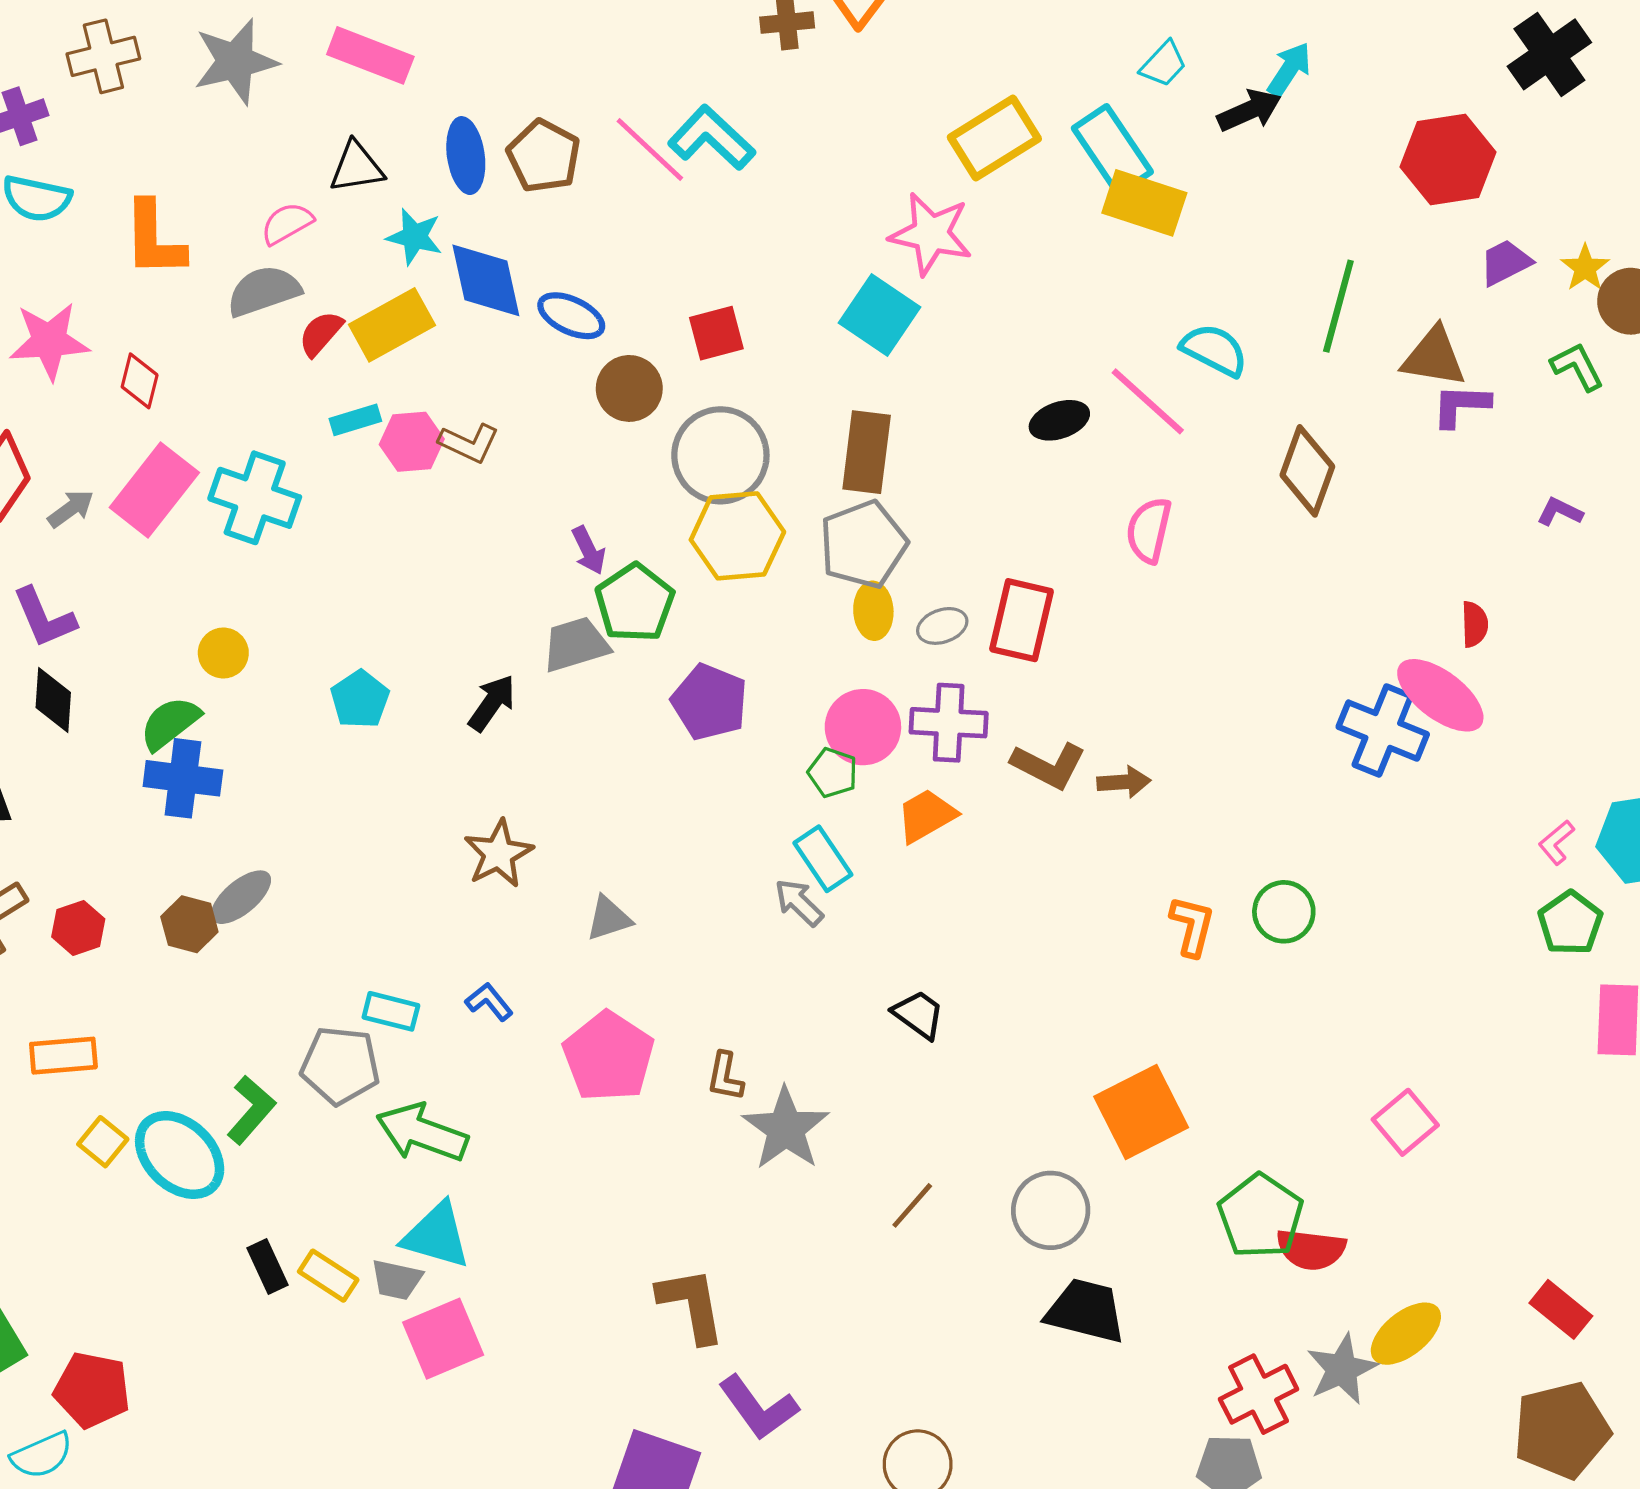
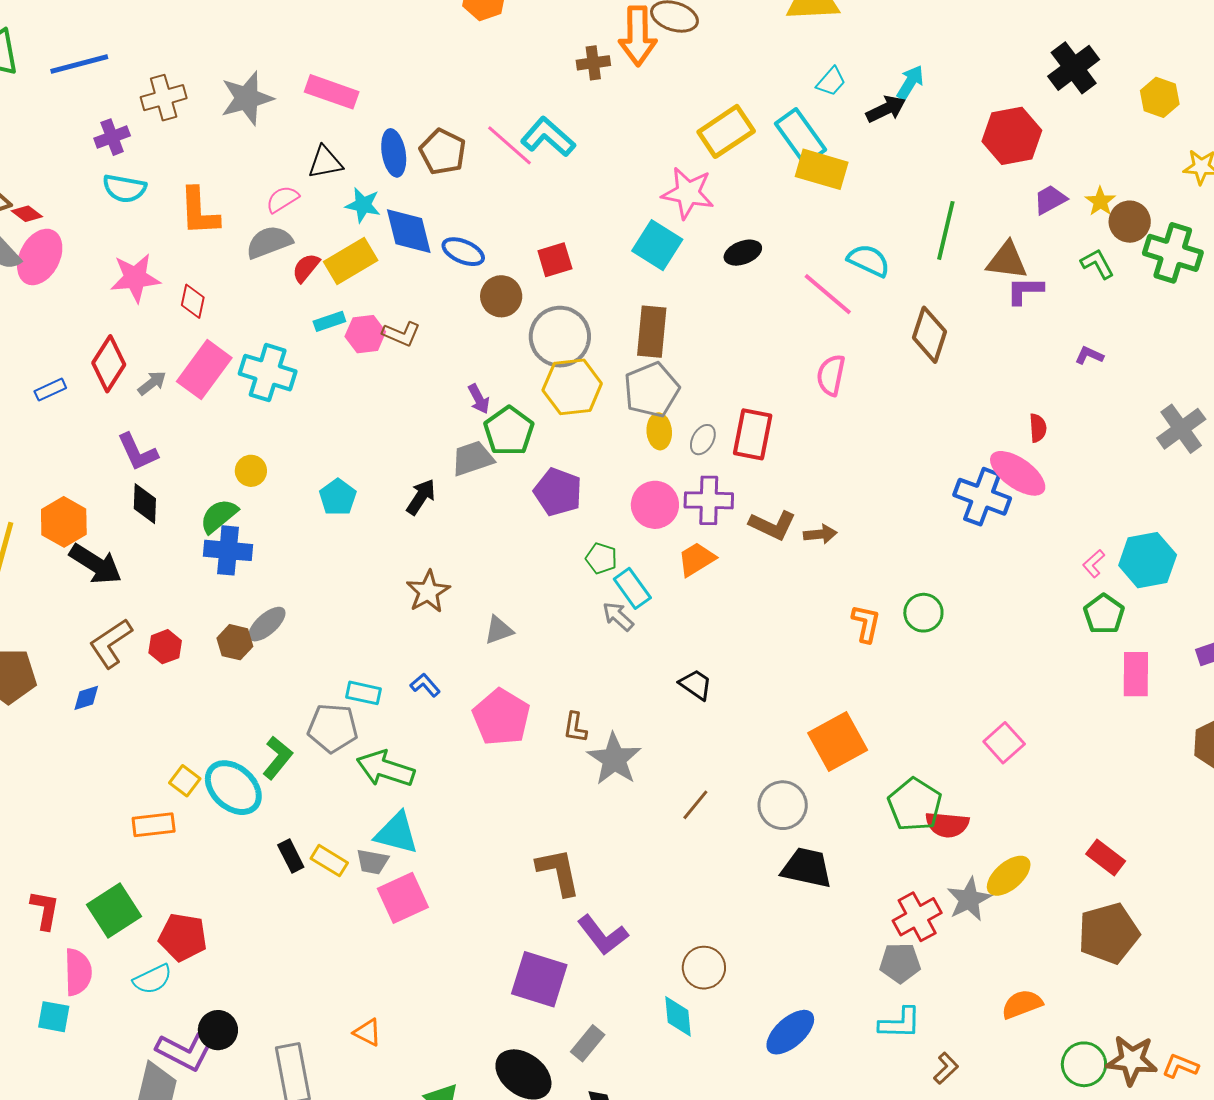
black ellipse: (1059, 420) -> (743, 253), moved
gray ellipse: (942, 626) -> (703, 440), turned -40
green pentagon: (833, 773) -> (601, 558), moved
orange rectangle: (63, 1056) -> (154, 825), moved

